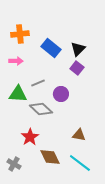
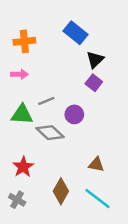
blue rectangle: (51, 48) -> (76, 33), moved
red star: (30, 137) -> (23, 167), moved
brown diamond: (50, 157) -> (61, 191), turned 55

